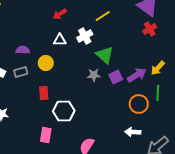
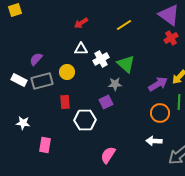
white cross: (85, 36) -> (101, 59), moved
purple semicircle: (23, 50) -> (36, 59), moved, turned -48
gray rectangle: (21, 72) -> (42, 81), size x1.5
purple square: (116, 77) -> (106, 102), moved
pink rectangle: (46, 135) -> (45, 145), moved

